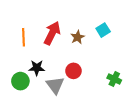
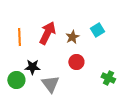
red circle: (73, 71) -> (76, 62), moved

